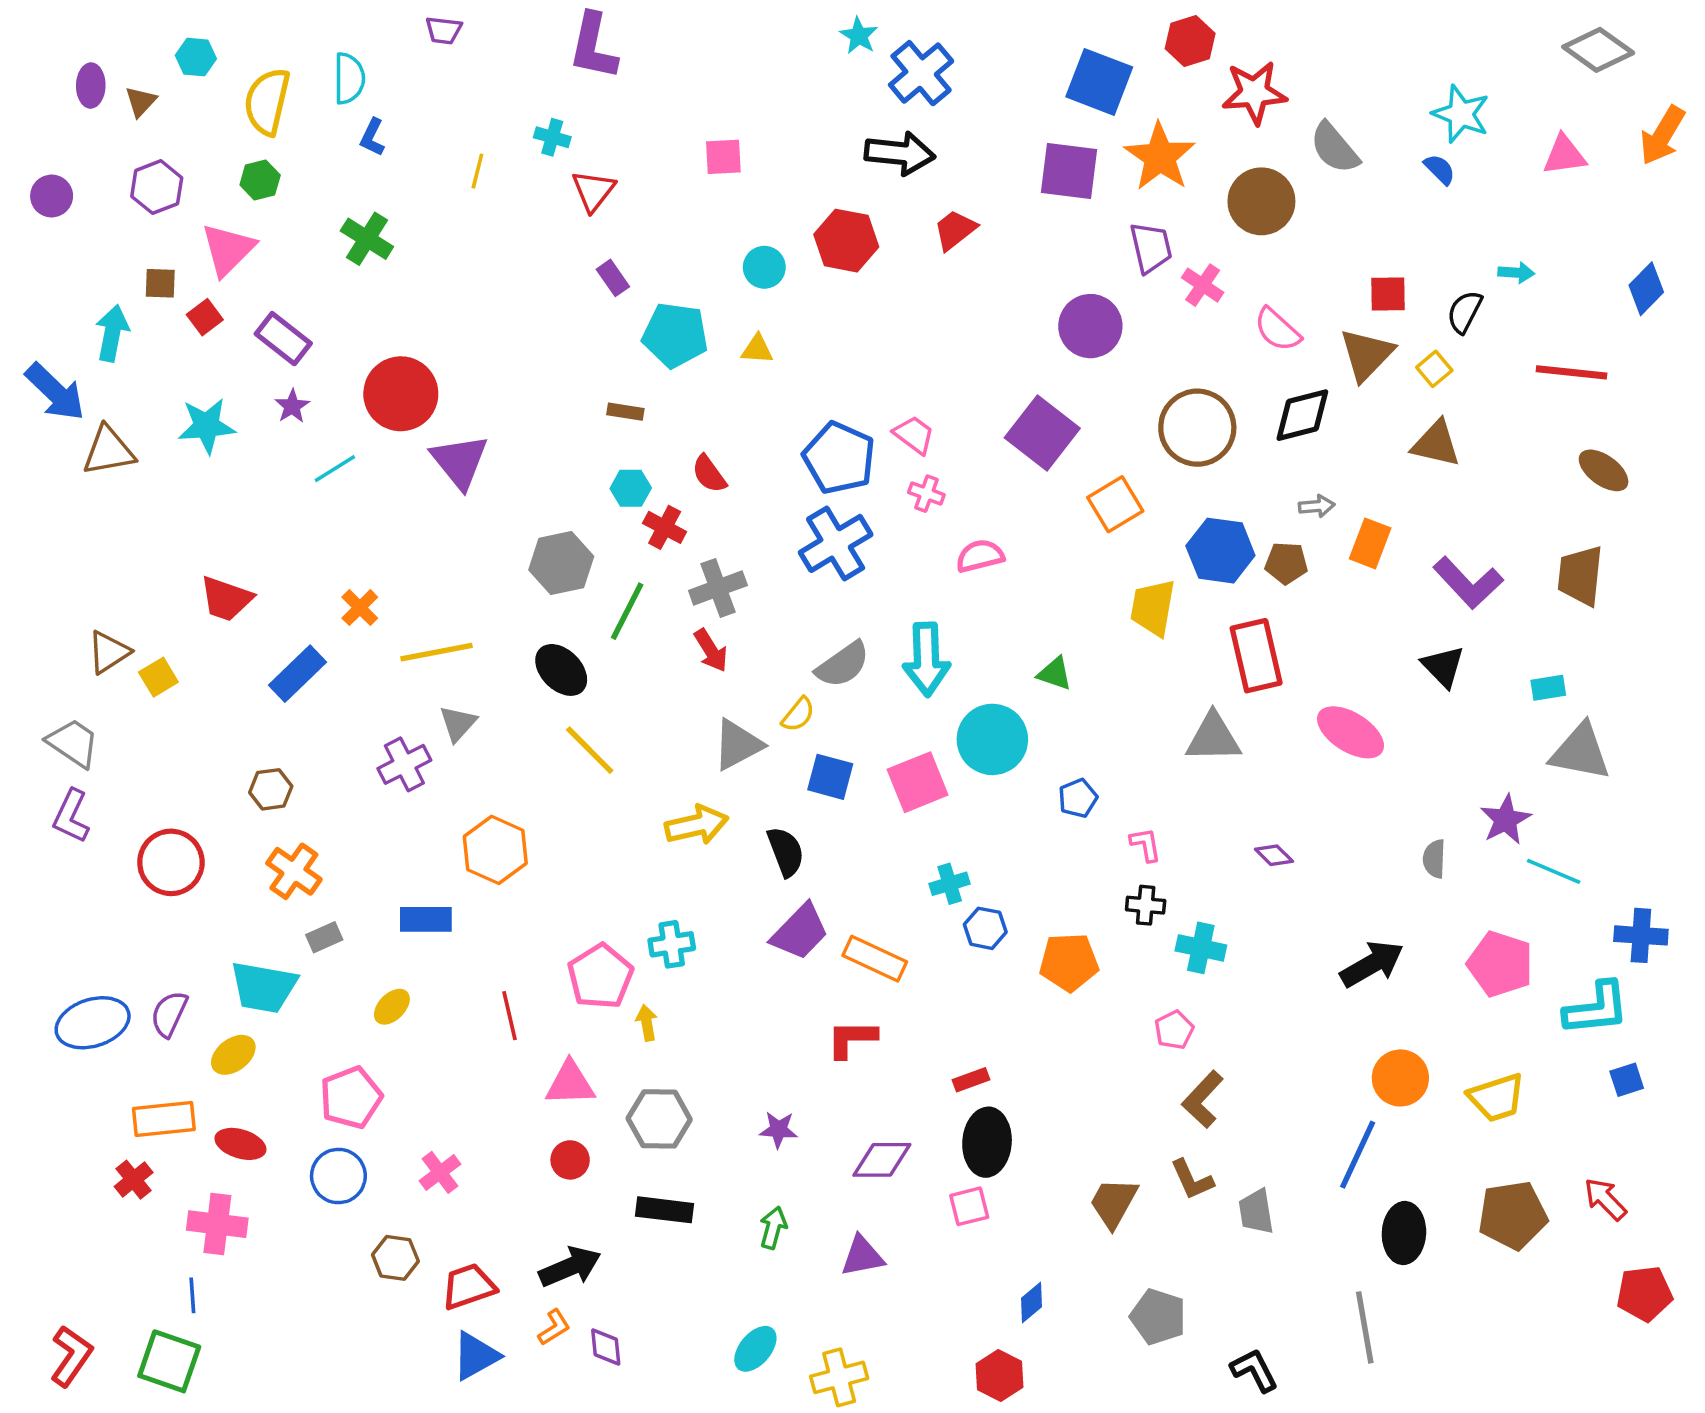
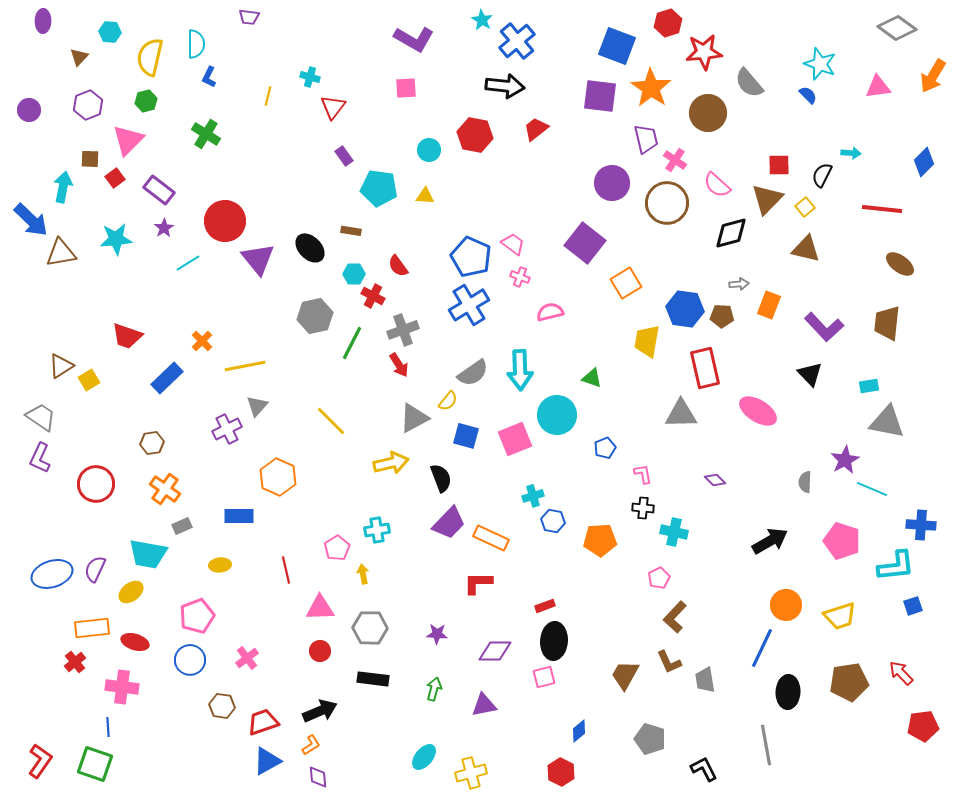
purple L-shape: (593, 46) -> (414, 39), moved, turned -72
purple ellipse: (91, 86) -> (43, 21), moved
brown circle: (1197, 428) -> (667, 203), moved
black ellipse: (561, 670) -> (310, 248), moved
pink pentagon: (600, 976) -> (337, 548), size x0.7
yellow ellipse: (392, 1007) -> (220, 565), turned 40
purple diamond: (606, 1347) -> (318, 777), moved

